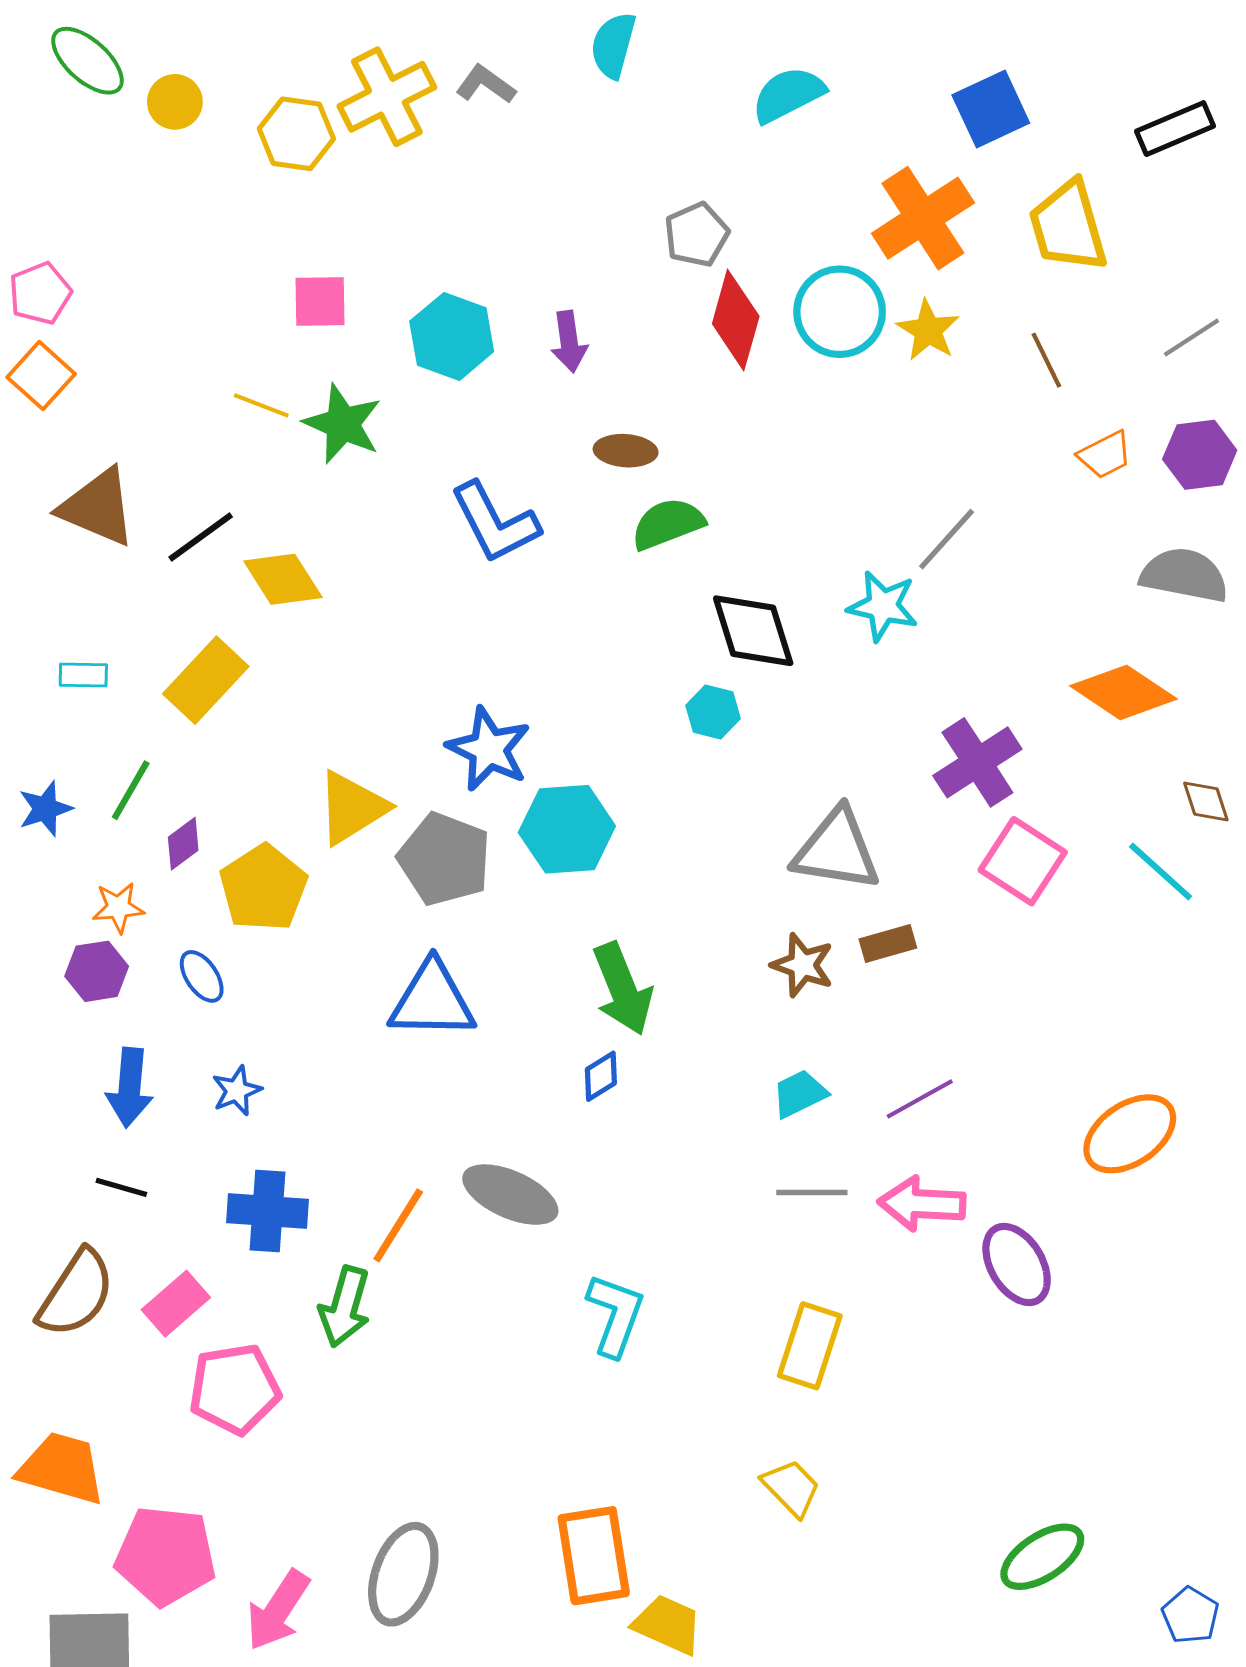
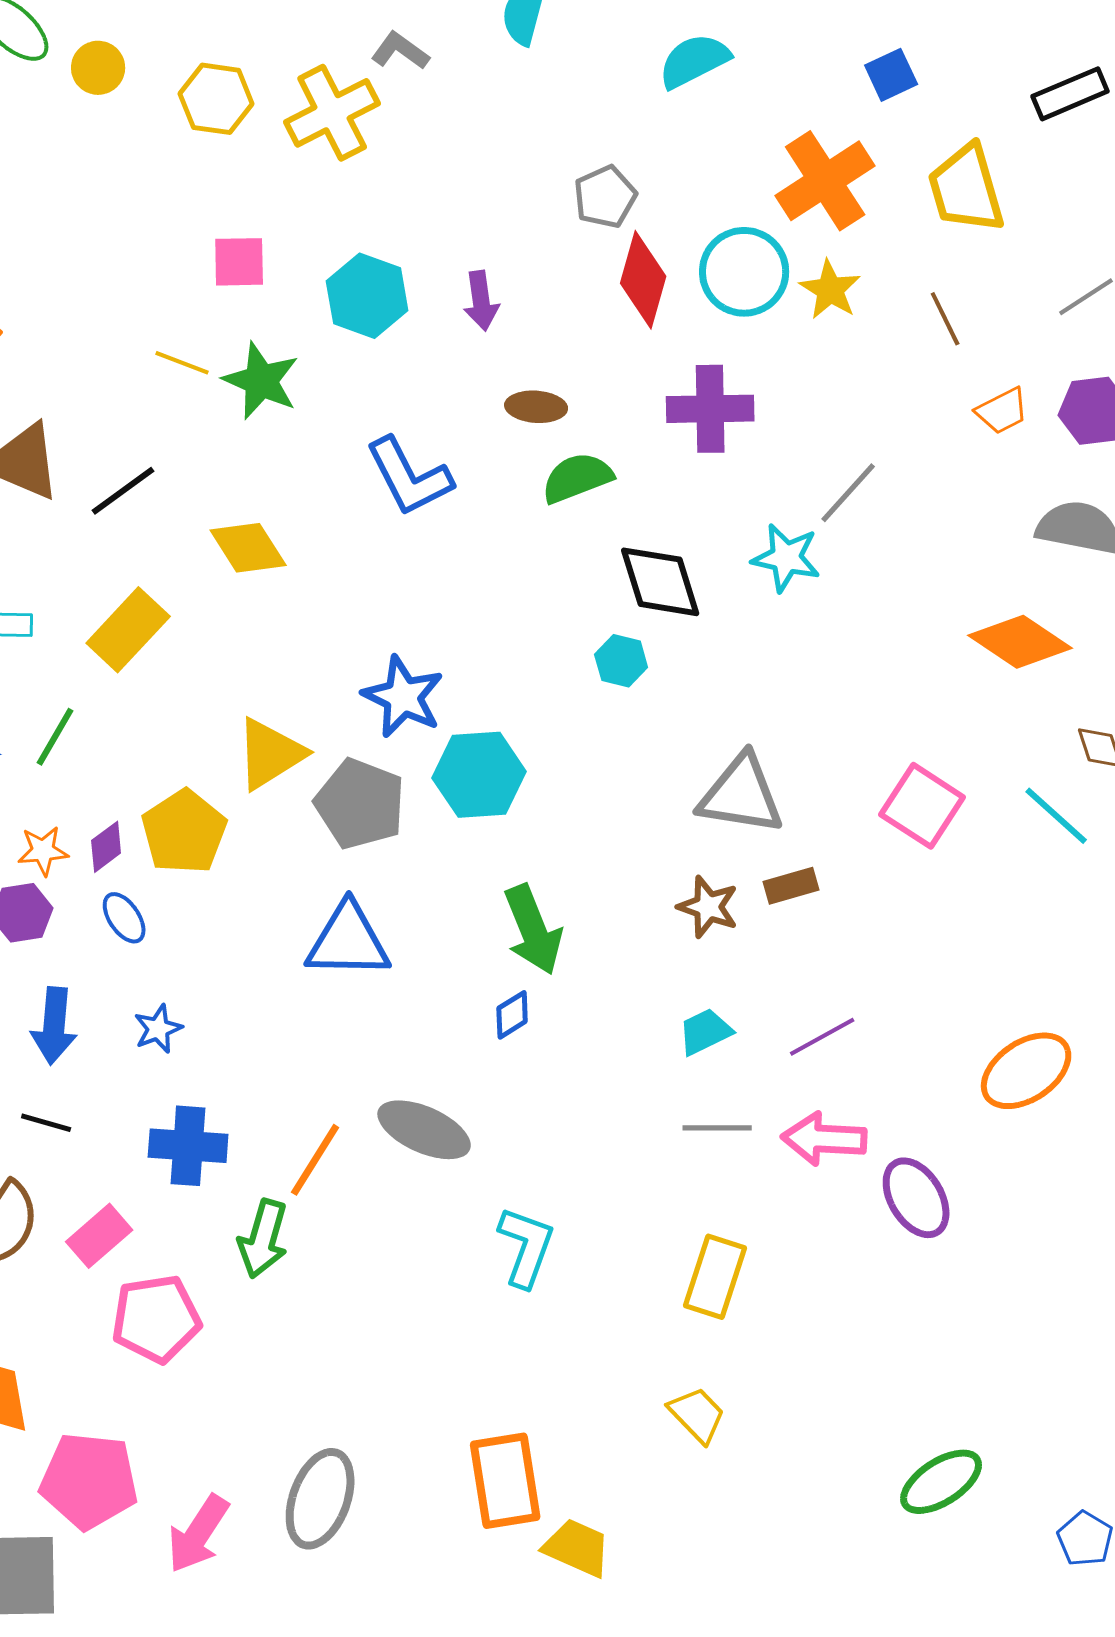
yellow cross: (387, 97) -> (332, 113), moved
blue square: (991, 109) -> (891, 75), size x0.7
yellow diamond: (283, 579) -> (248, 548), moved
purple cross: (977, 762) -> (710, 409), moved, turned 32
purple diamond: (183, 844) -> (106, 847), moved

